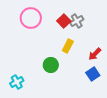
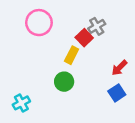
red square: (64, 21) -> (84, 38), moved
yellow rectangle: (68, 46) -> (72, 55), moved

